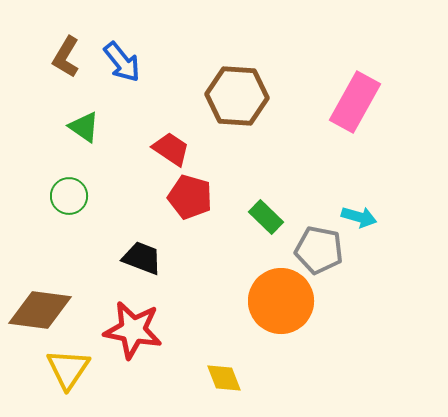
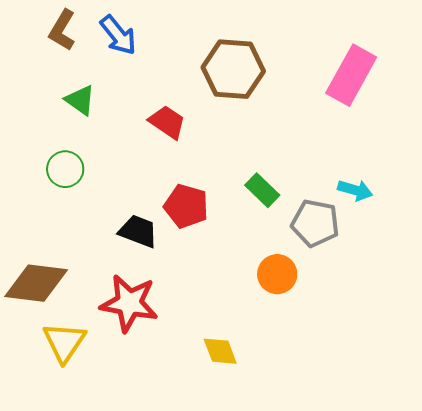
red pentagon: (190, 197) -> (186, 206), moved
orange circle: (281, 301) -> (277, 274), size x0.6

